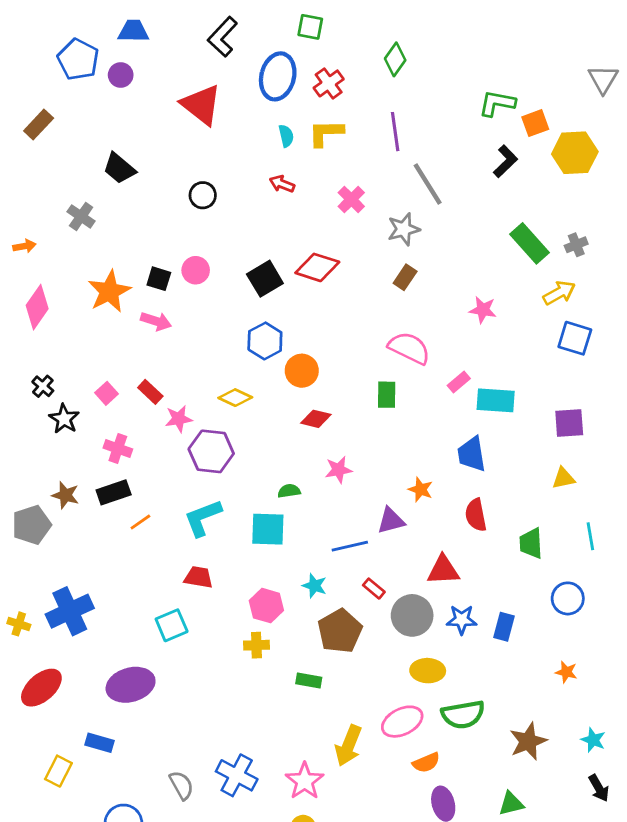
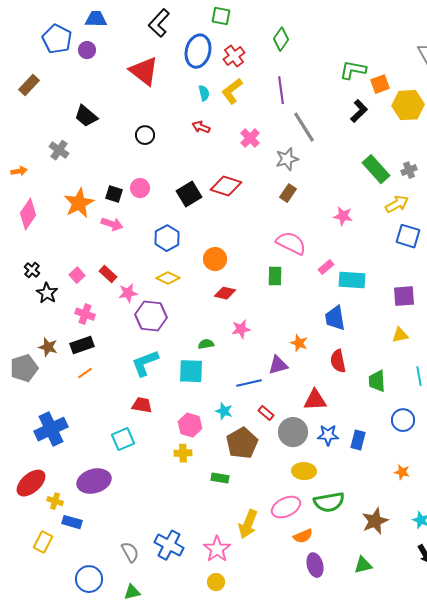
yellow L-shape: (326, 133) -> (232, 91), turned -36
blue hexagon: (265, 341) -> (167, 238), moved
orange line: (140, 522) -> (85, 373), moved
yellow cross: (19, 624) -> (55, 501), moved

